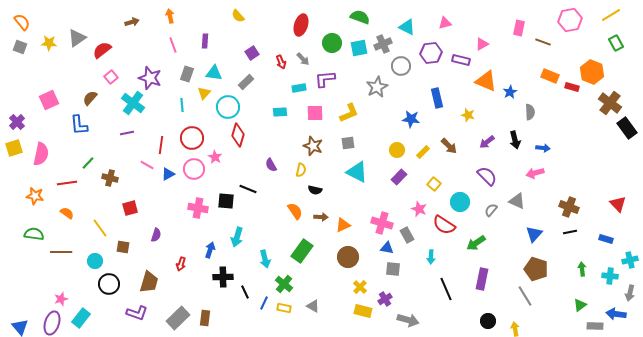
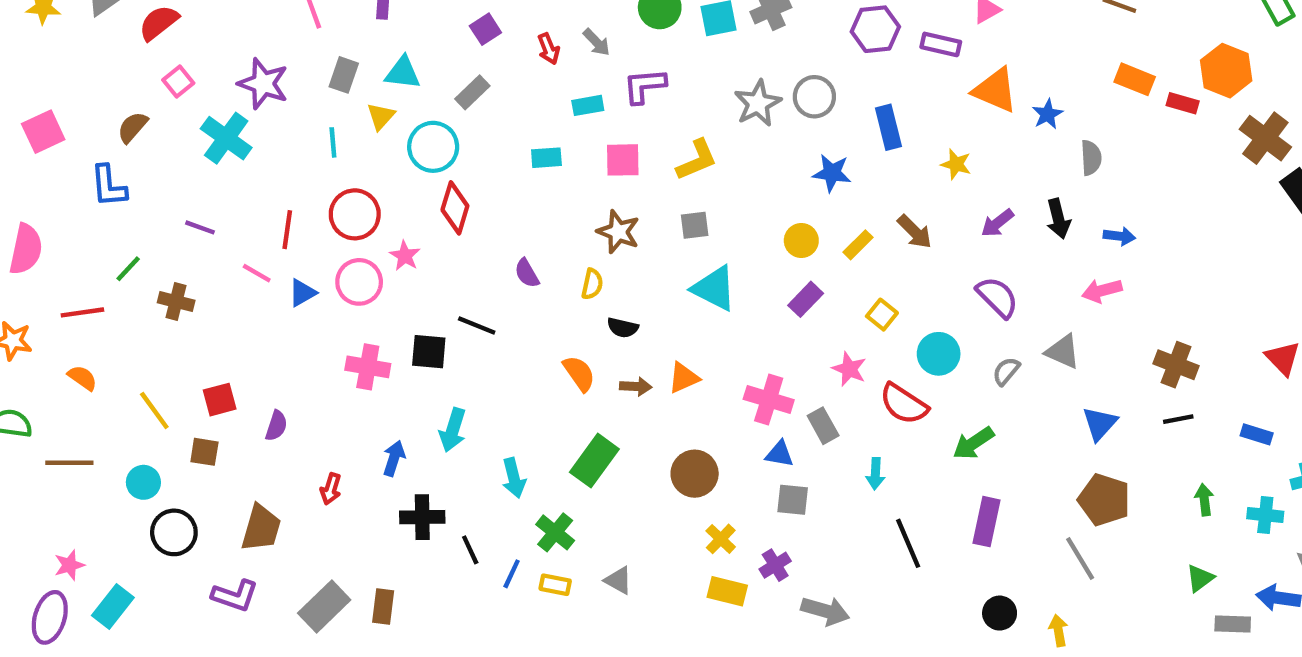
gray circle: (401, 66) -> (814, 97), moved
purple line: (127, 133) -> (200, 227), moved, turned 32
red square: (130, 208) -> (220, 400), moved
orange triangle: (343, 225) -> (684, 378), moved

